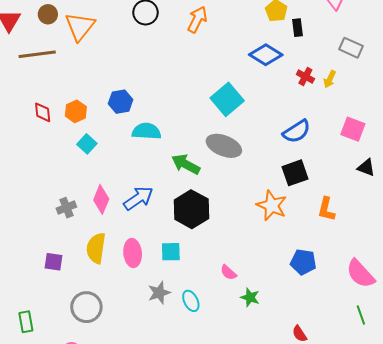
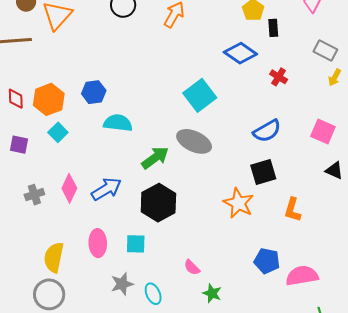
yellow arrow: (330, 79) -> (335, 77), moved
orange hexagon: (76, 111) -> (49, 99), size x1.4
green arrow: (186, 164) -> (155, 158), turned 112
yellow semicircle: (96, 248) -> (54, 257), moved
purple square: (54, 262) -> (19, 145), moved
pink semicircle: (360, 274) -> (302, 276), moved, turned 120

